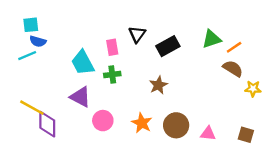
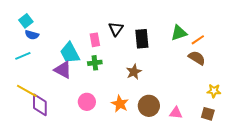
cyan square: (31, 25) -> (26, 21), turned -32
black rectangle: (168, 46) -> (142, 39), turned -66
cyan line: (27, 56) -> (23, 56), moved
yellow star: (253, 89) -> (214, 91), moved
purple triangle: (80, 97) -> (63, 70), moved

